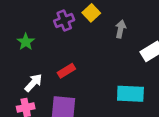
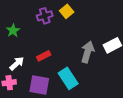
gray arrow: (121, 29) -> (88, 52), moved, size x1.5
cyan rectangle: (130, 94) -> (68, 78), moved, turned 50

